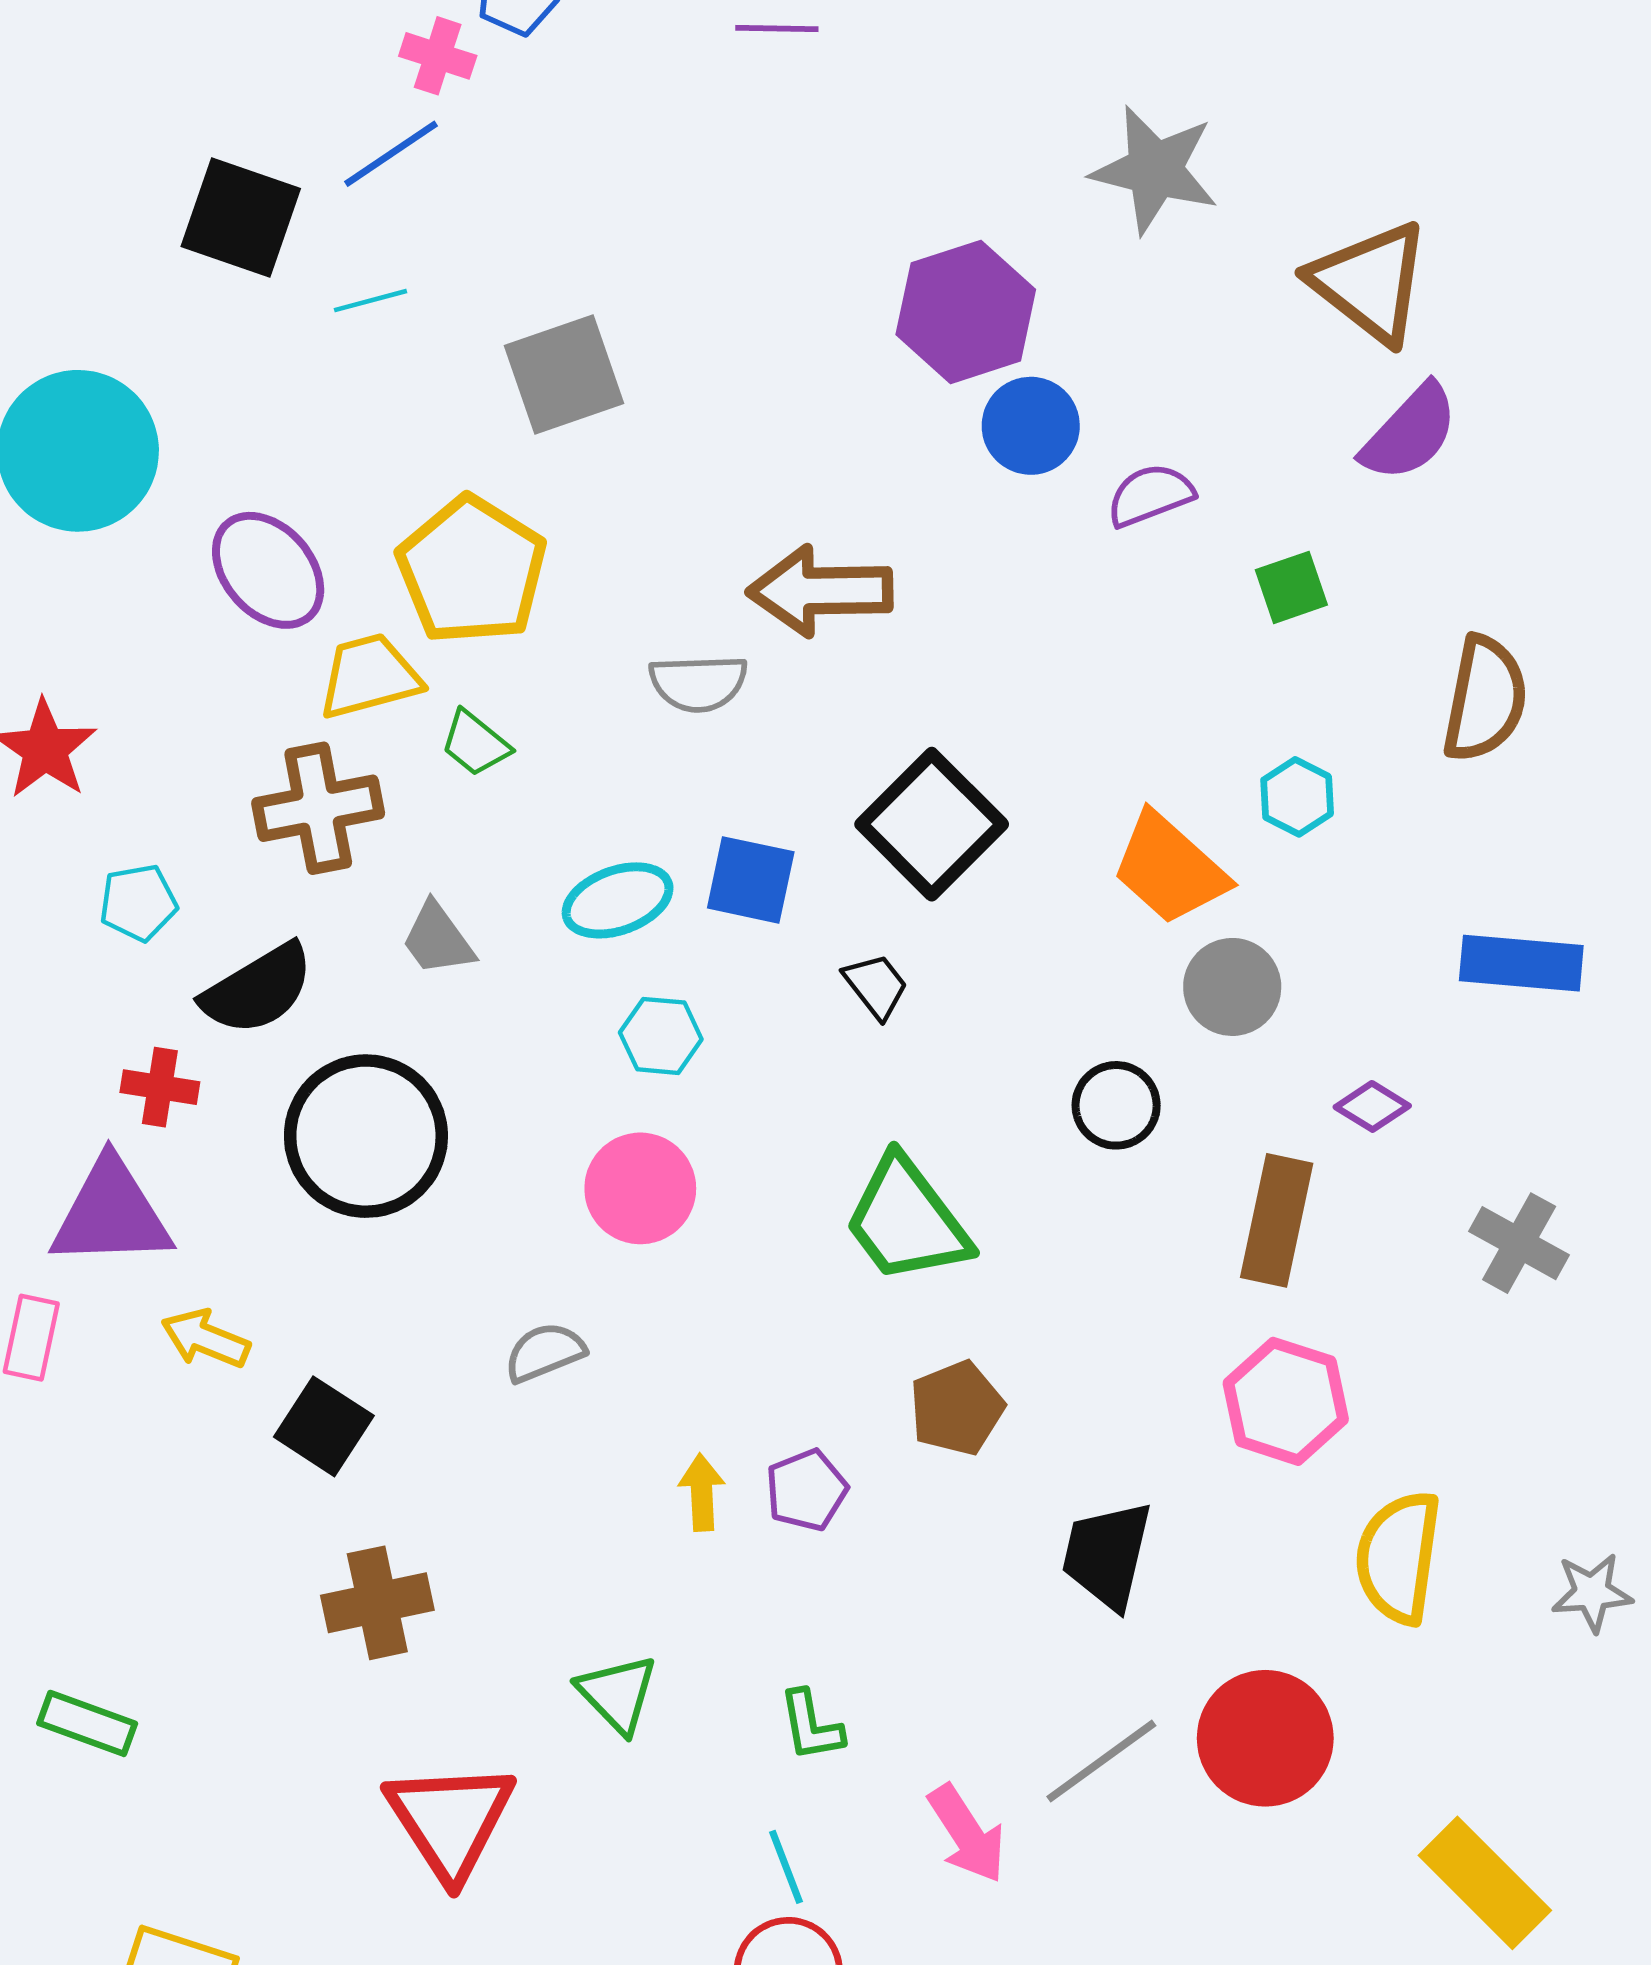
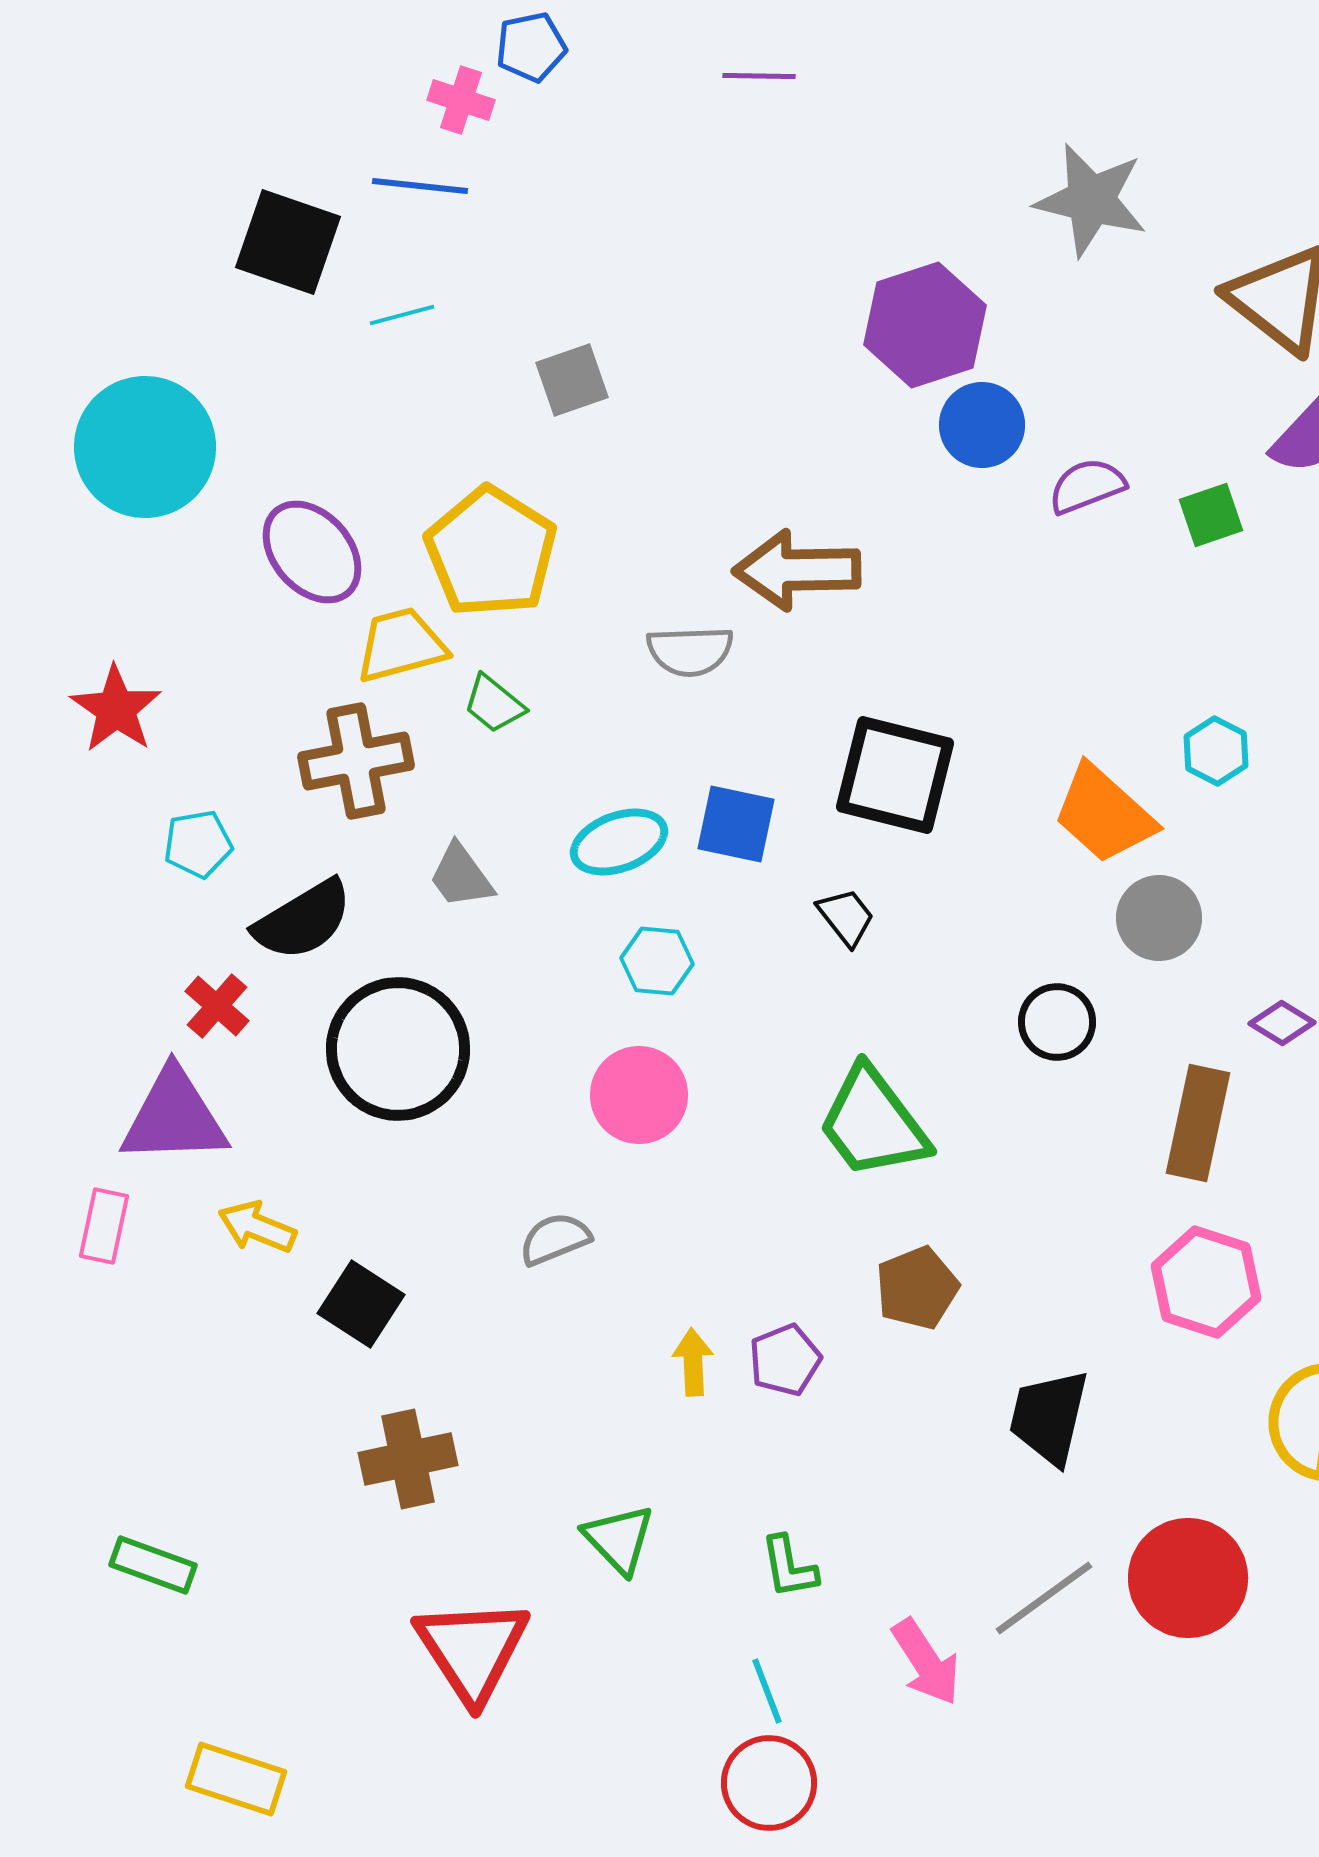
blue line: (391, 154) -> (420, 186), turned 40
gray square: (564, 375) -> (572, 380), size x0.7
green square: (1291, 587) -> (1211, 515), moved
black square: (932, 824) -> (895, 775), turned -31
red cross: (160, 1087) -> (217, 1006), turned 32

